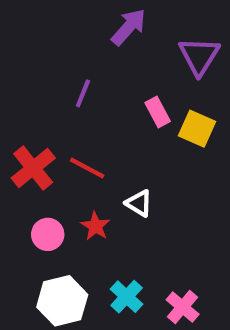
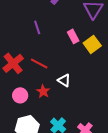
purple line: (83, 93) -> (37, 27), turned -40
yellow square: (197, 129) -> (92, 44), turned 30

